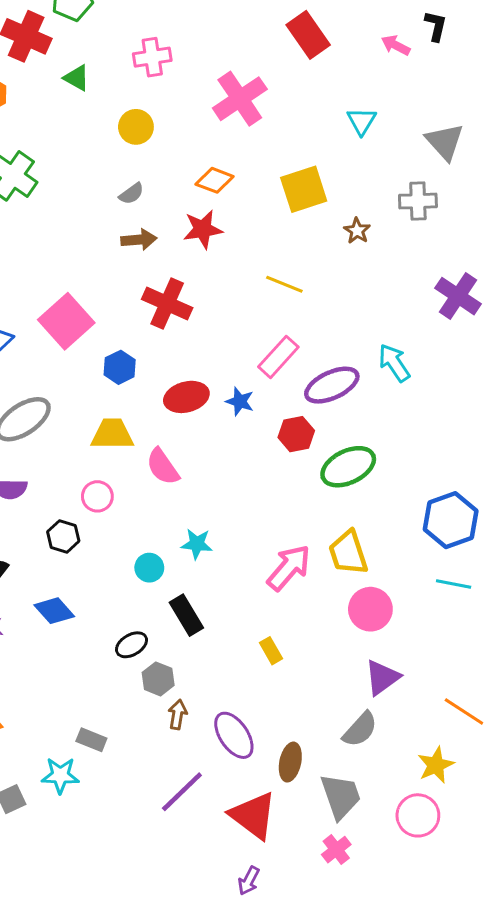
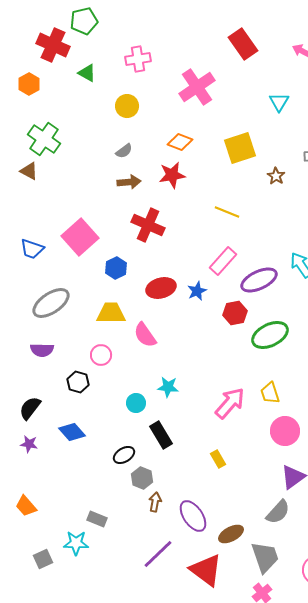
blue star: (240, 401) -> (197, 291), turned 30
yellow trapezoid: (348, 553) -> (270, 393), size x0.7
brown ellipse: (290, 762) -> (231, 534), turned 50

